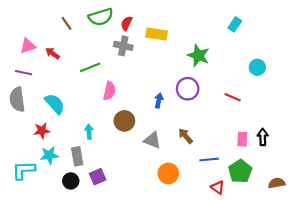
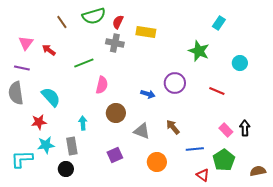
pink triangle: (28, 46) -> (26, 43), turned -35
green star: (198, 56) -> (199, 51), moved
blue arrow: (159, 101) -> (148, 94), turned 96
pink rectangle: (242, 139) -> (226, 130), turned -48
purple square: (98, 177) -> (115, 155), moved

